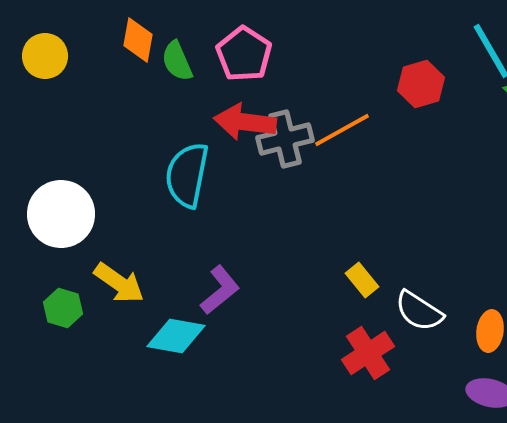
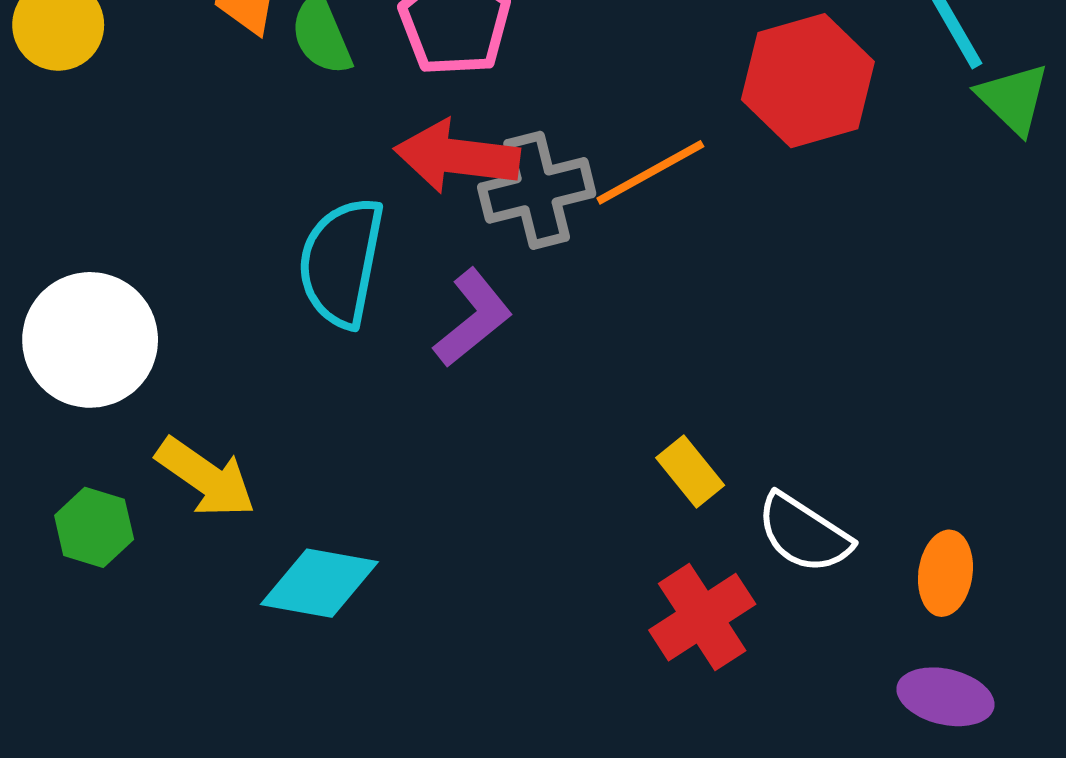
red hexagon: (421, 84) -> (808, 81), size x1.4
purple L-shape: (220, 290) -> (473, 318), moved

